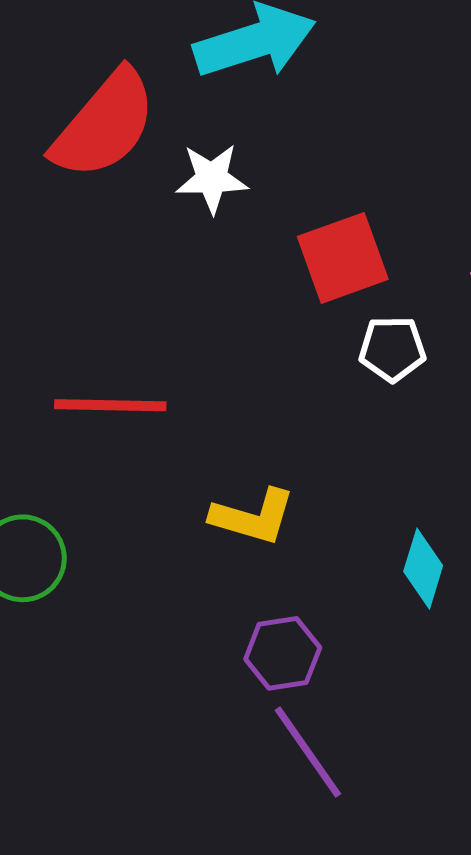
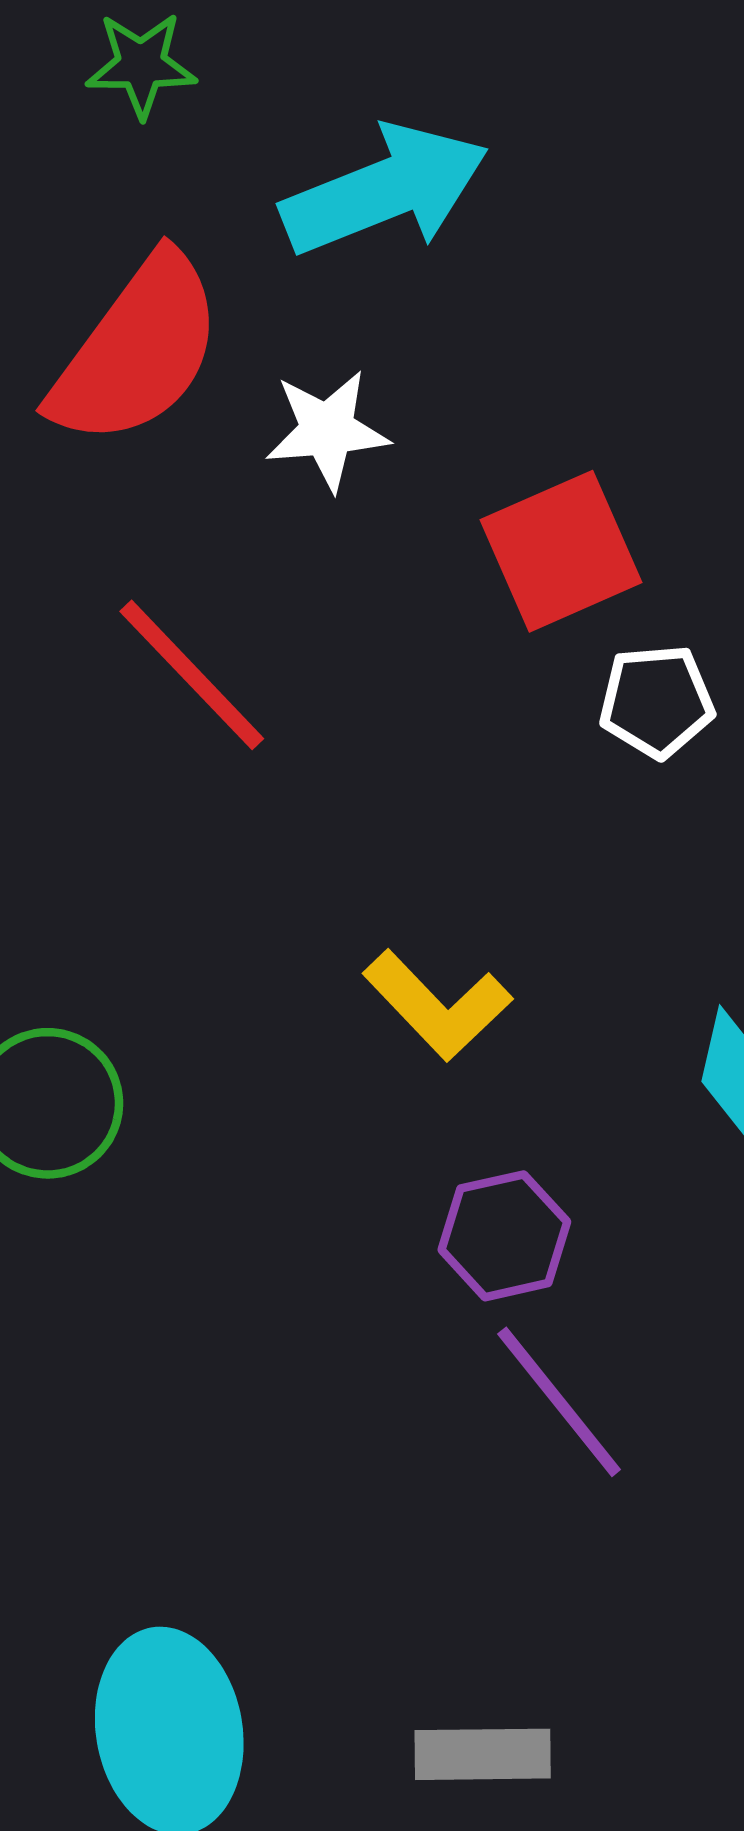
red line: (110, 405) -> (192, 675), moved, turned 49
yellow L-shape: (253, 517) -> (437, 1005), turned 34

